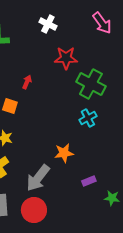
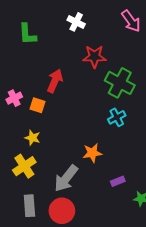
red arrow: (27, 82) -> (55, 81), size x1.6

